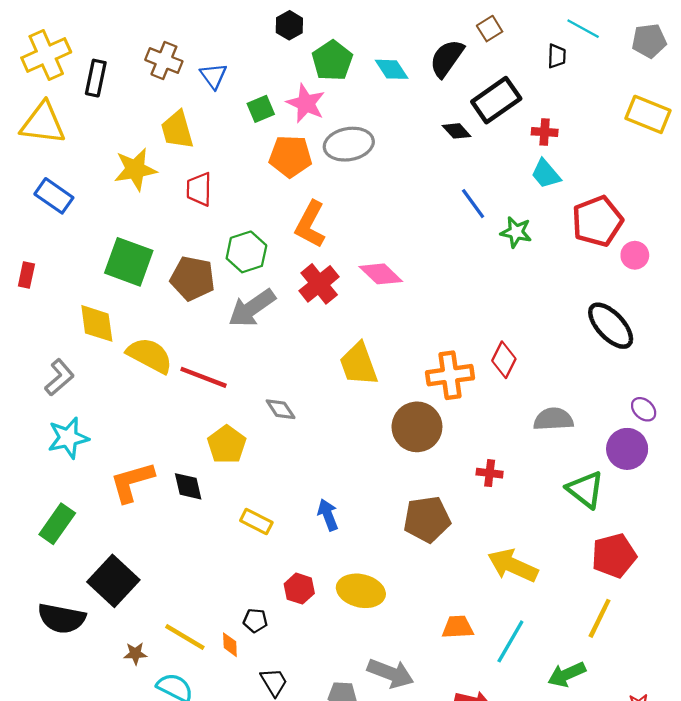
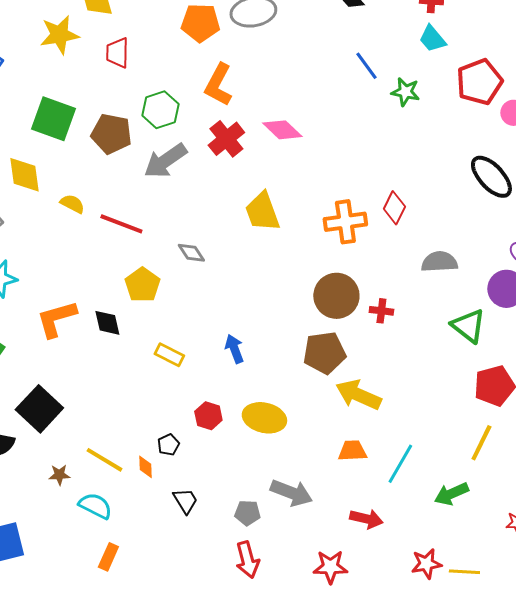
yellow semicircle: (150, 355) -> (72, 204), size x0.6
brown circle: (417, 427) -> (336, 296), moved
yellow arrow: (513, 566) -> (358, 395), moved
black pentagon: (255, 621) -> (168, 445), turned -30

